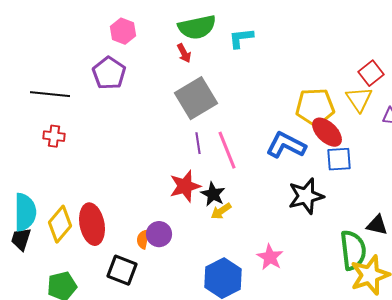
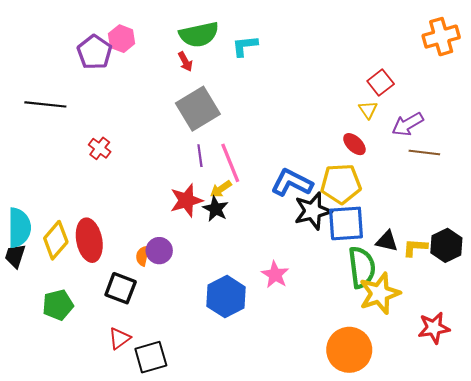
purple pentagon: (109, 73) -> (94, 52), moved
yellow triangle: (359, 99) -> (368, 110), size x0.7
yellow pentagon: (315, 107) -> (341, 184), moved
red ellipse: (327, 132) -> (354, 144), moved, size x0.7
red cross: (54, 136) -> (100, 148), moved, turned 30
blue L-shape: (286, 145) -> (292, 183), moved
blue square: (339, 159) -> (346, 223), moved, size x1.4
yellow arrow: (221, 211) -> (221, 189), moved

